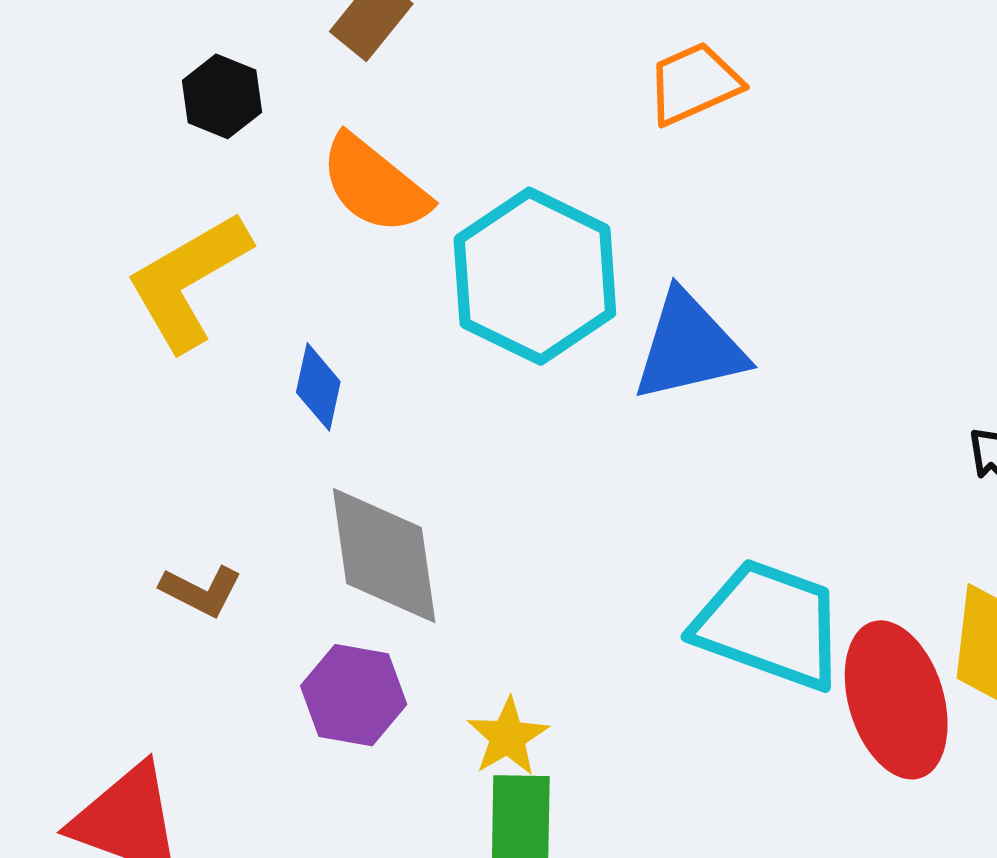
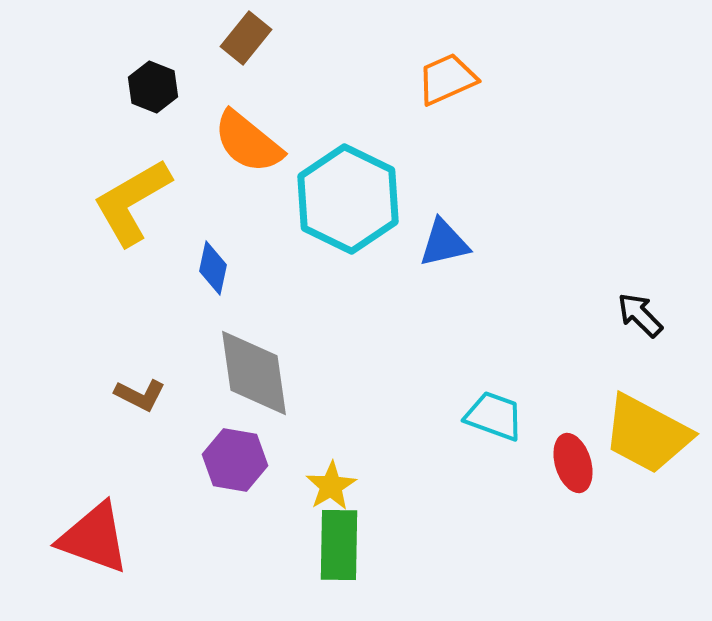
blue triangle: (689, 347) -> (444, 243), size x0.7
cyan trapezoid: (769, 624) -> (494, 416), size x0.6
red ellipse: (896, 700) -> (573, 463), size x0.6

